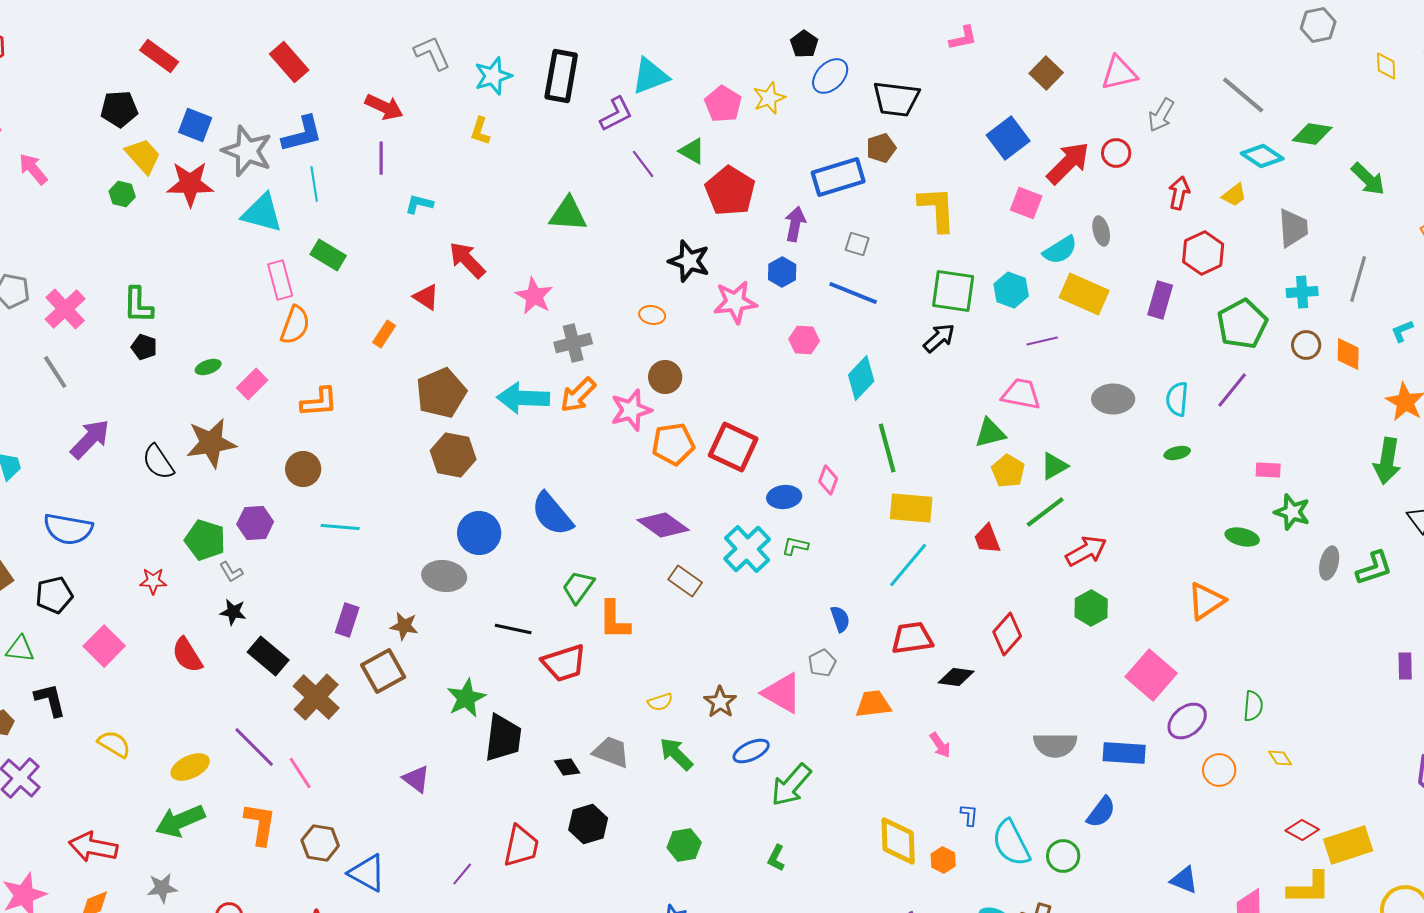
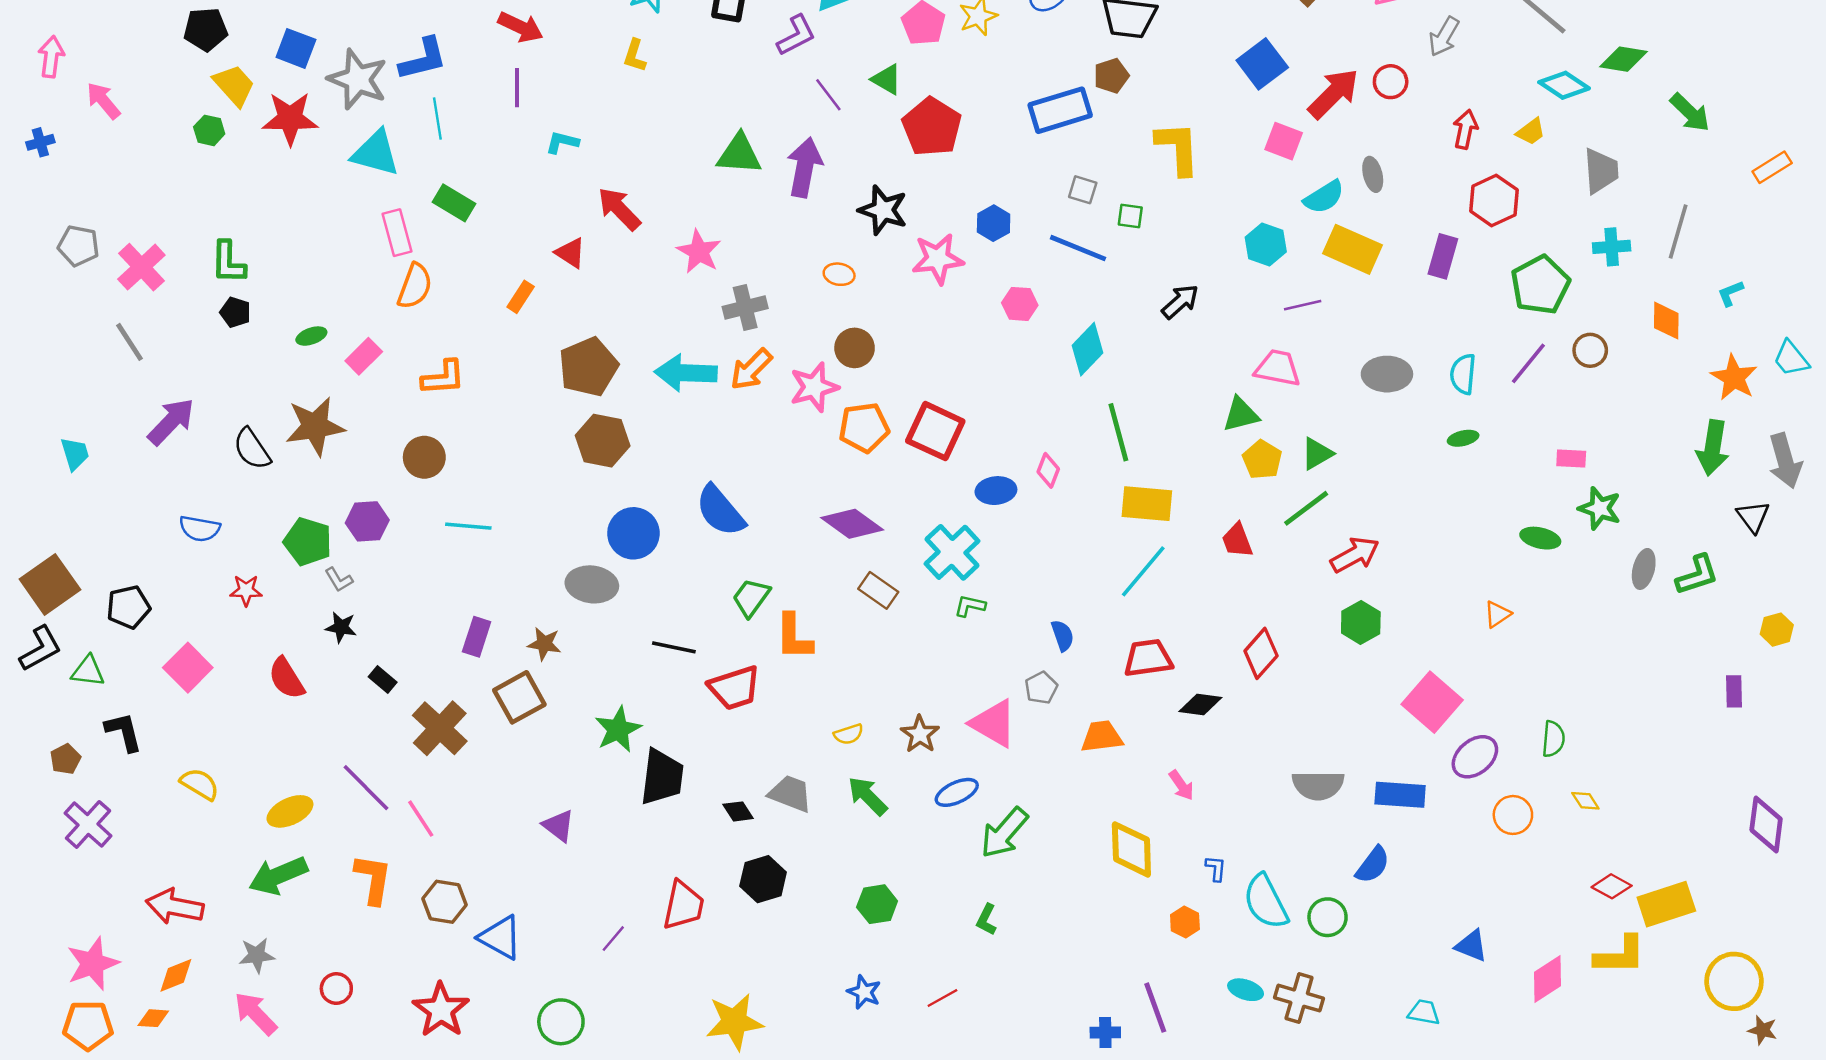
purple arrow: (795, 224) -> (805, 167), moved, size x1.4
green square: (953, 291) -> (1130, 216), moved, size x0.5
brown circle: (1306, 345) -> (1590, 350), moved
blue semicircle: (68, 529) -> (200, 529), moved, size x0.7
green L-shape: (795, 546) -> (970, 606), moved
orange triangle: (1206, 601) -> (1498, 614), size x0.6
black rectangle: (268, 656) -> (383, 680), size x0.6
yellow diamond: (898, 841) -> (1131, 849), moved

